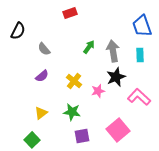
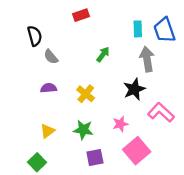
black semicircle: (18, 31) -> (35, 36), moved, turned -42
gray arrow: (113, 51) -> (147, 59), moved
cyan rectangle: (140, 55) -> (138, 29), moved
purple semicircle: (42, 76) -> (49, 88), turned -144
pink star: (98, 91) -> (120, 124), moved

